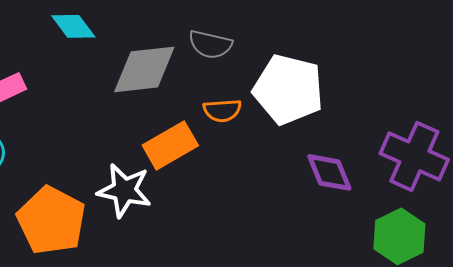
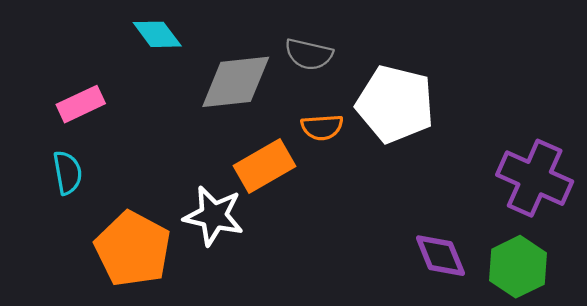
purple diamond: (329, 172) -> (440, 256), moved

